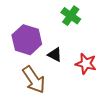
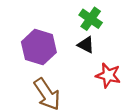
black triangle: (55, 55) -> (86, 45), moved

